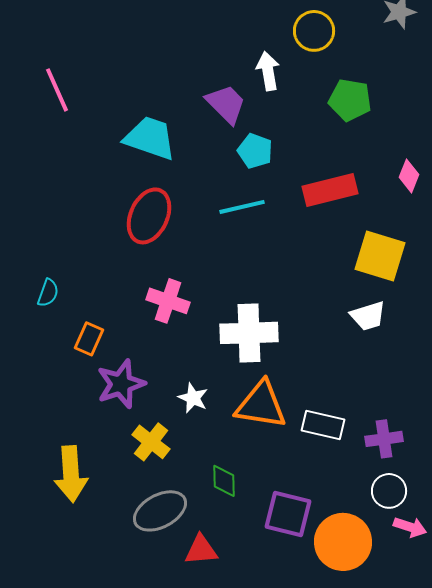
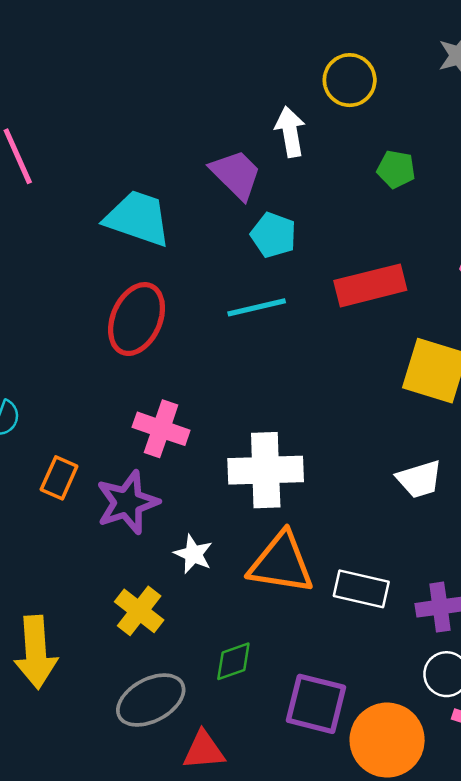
green pentagon: (350, 100) -> (396, 169), size x0.7
white trapezoid: (368, 316) -> (419, 479), moved
purple star: (121, 384) -> (127, 502), moved
green diamond: (224, 481) -> (233, 661), turned 72

